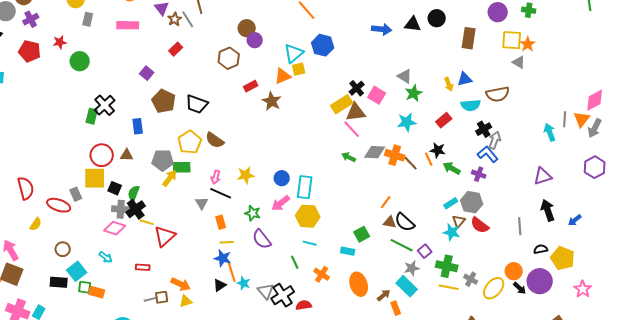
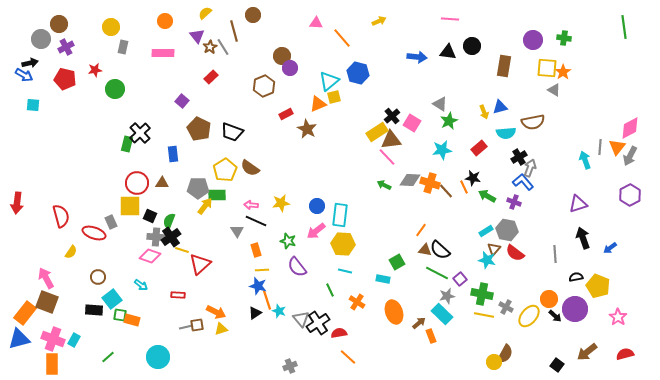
pink arrow: (216, 177) -> (251, 205), turned 80

